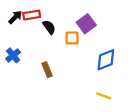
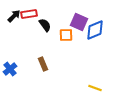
purple square: (86, 24) -> (79, 22), turned -30
blue cross: (13, 55) -> (10, 69), moved
blue diamond: (106, 60) -> (95, 30), moved

